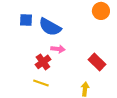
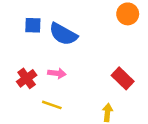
pink arrow: (58, 49) -> (57, 73), moved
red cross: (43, 62) -> (27, 78), moved

